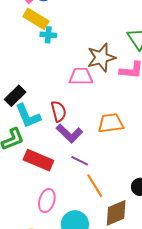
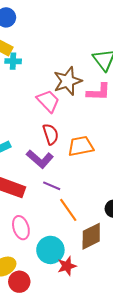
pink trapezoid: (81, 76) -> (48, 101), turned 50
red semicircle: (59, 111) -> (51, 134), moved
pink ellipse: (47, 201) -> (21, 228), turned -30

